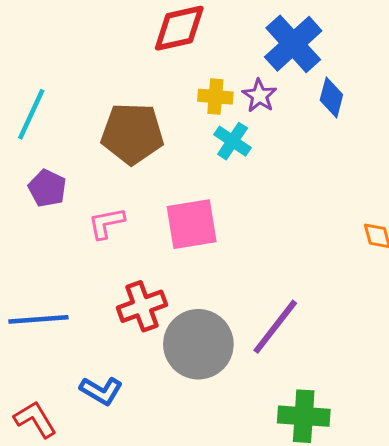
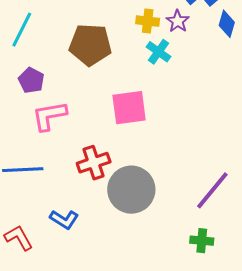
pink L-shape: (106, 223) -> (49, 116), moved, size x1.4
purple line: (275, 327) -> (212, 190), moved
green cross: (304, 416) -> (202, 241), size x0.7

